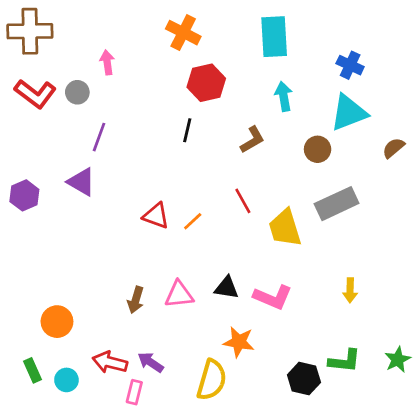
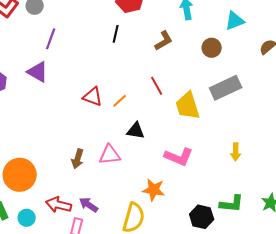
cyan triangle: (349, 113) -> (235, 21), size x0.7
black triangle: (227, 288) -> (136, 131), moved
orange circle: (57, 322) -> (20, 175), size x1.4

